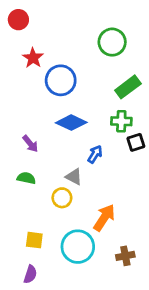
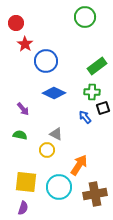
red circle: (18, 20) -> (16, 23), moved
green circle: (112, 42) -> (85, 17), moved
blue arrow: (95, 154) -> (85, 117), moved, turned -72
yellow square: (34, 240) -> (26, 182), size x1.6
brown cross: (125, 256) -> (95, 194), size x1.6

